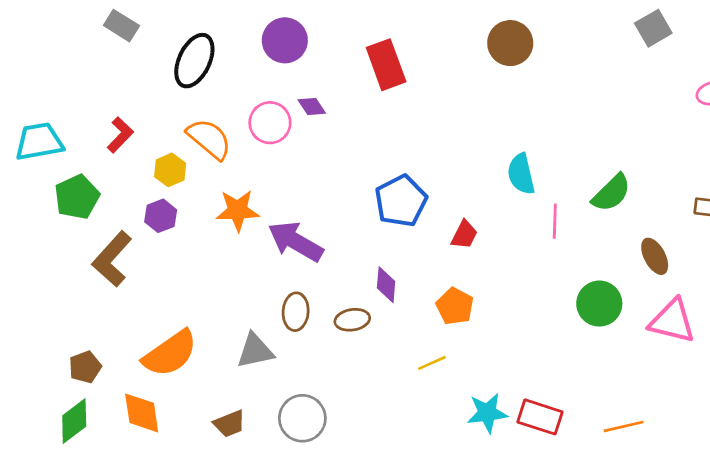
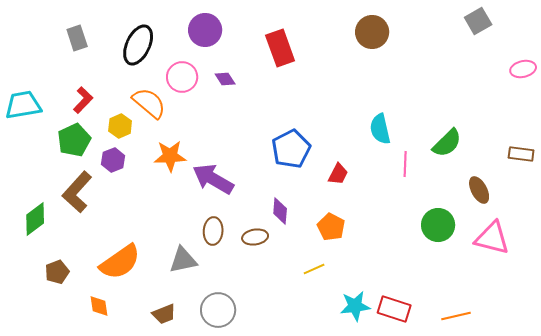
gray rectangle: (121, 26) -> (77, 38), moved, turned 40
pink circle: (270, 123) -> (182, 77), moved
green pentagon: (77, 197) -> (74, 140), moved
orange diamond: (142, 413) -> (99, 306), size x0.7
green diamond: (74, 421) -> (35, 219), moved

